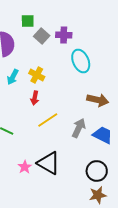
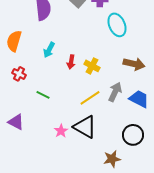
yellow cross: (37, 75) -> (92, 66), moved
cyan arrow: (13, 77) -> (49, 50), moved
yellow line: (48, 120) -> (90, 98), moved
brown star: (98, 195) -> (112, 159), moved

